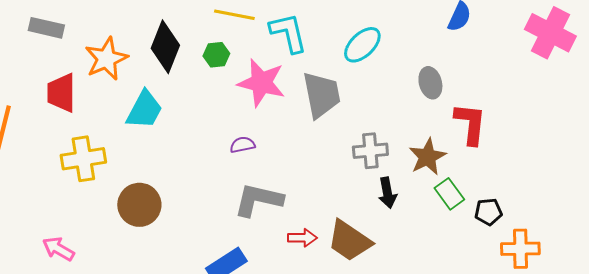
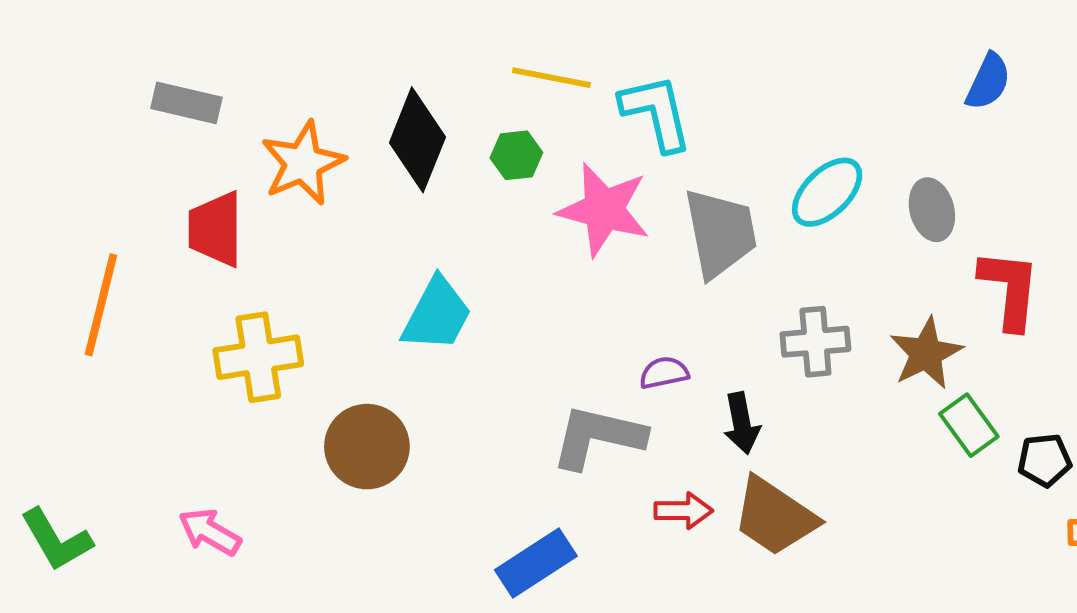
cyan ellipse: (362, 45) -> (827, 192), moved
cyan trapezoid: (144, 110) -> (437, 315), moved
purple semicircle: (242, 145) -> (664, 373), moved
black arrow: (387, 193) -> (742, 423), moved

